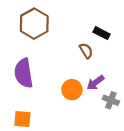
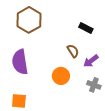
brown semicircle: (86, 51) -> (73, 51), moved
purple arrow: (96, 83) -> (91, 61), moved

